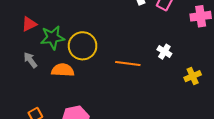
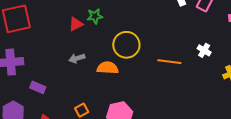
green star: (53, 38) -> (95, 16), moved, size x0.7
gray arrow: (30, 60) -> (77, 58), turned -70

